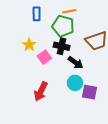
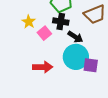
cyan circle: (75, 83) -> (76, 57), size x1.6
red arrow: (41, 91) -> (43, 67), turned -114

